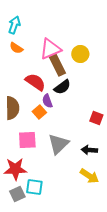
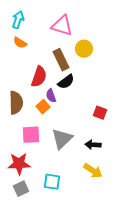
pink triangle: (50, 49) -> (62, 26), moved, turned 40
red semicircle: (35, 82) -> (39, 77), turned 75
cyan square: (34, 187) -> (52, 182), moved

